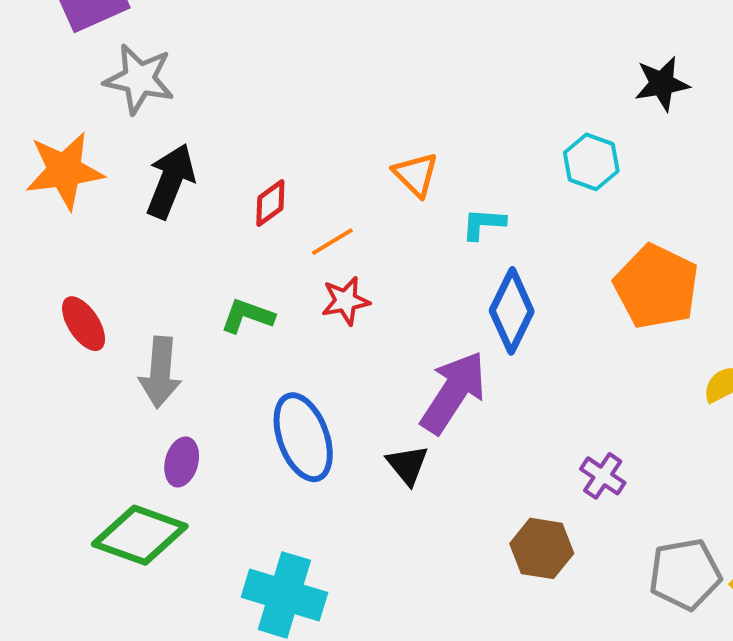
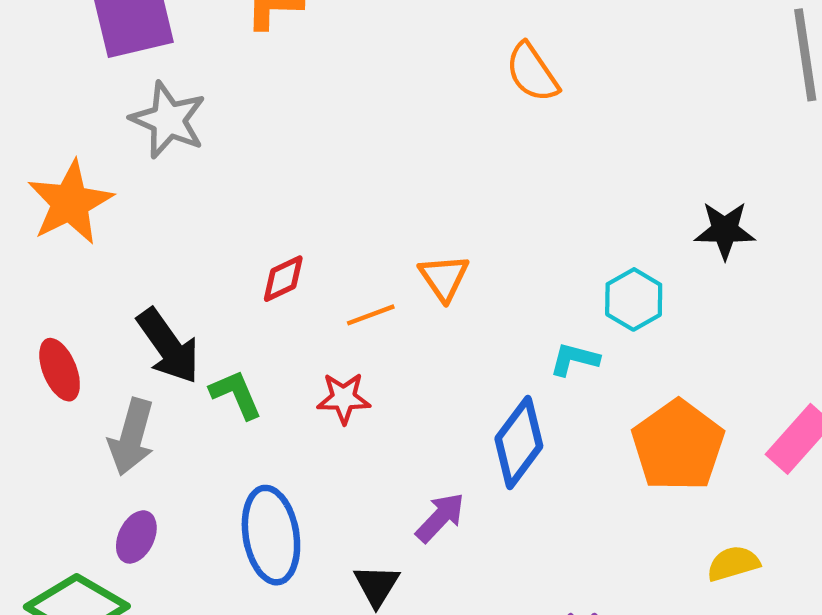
orange star: (65, 171) -> (70, 203), turned -30
black arrow: (171, 181) -> (168, 346), moved, turned 112
cyan L-shape: (483, 224) -> (574, 359), moved
orange line: (332, 242) -> (371, 315), moved
green L-shape: (247, 316) -> (236, 394), turned 36
purple arrow: (453, 392) -> (440, 517), size x0.6

